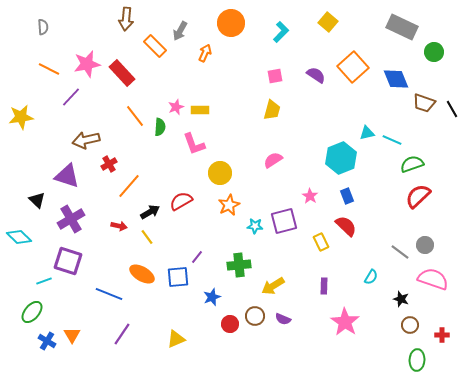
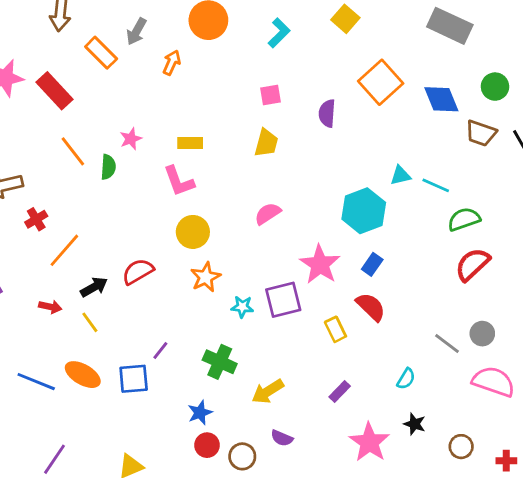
green circle: (434, 52) -> (495, 87), moved
purple semicircle: (316, 75) -> (327, 113), moved, turned -120
yellow rectangle: (200, 110) -> (190, 143), moved
pink L-shape: (194, 144) -> (179, 181), moved
pink star: (310, 196) -> (320, 264), size x1.8
blue rectangle: (347, 196) -> (372, 264), turned 56
green cross: (239, 265) -> (220, 362), turned 30
purple rectangle: (324, 286) -> (340, 391), turned 42
blue line: (109, 294) -> (36, 382), moved
blue star: (212, 297) -> (200, 413), moved
black star: (401, 299) -> (415, 424), moved
brown circle: (255, 316) -> (242, 456), moved

